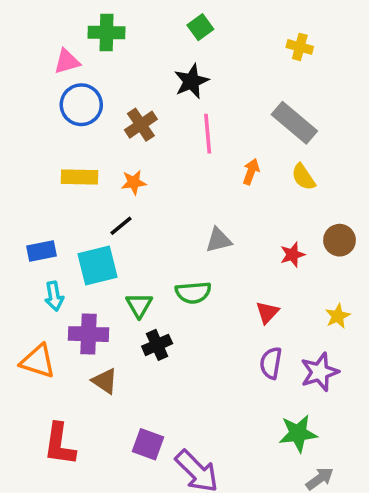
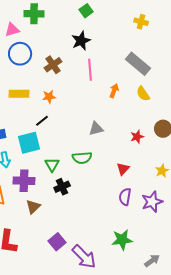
brown triangle: (105, 381) -> (33, 207), turned 42
green star: (298, 433) -> (122, 240), moved
purple square: (148, 444) -> (57, 242), turned 30

